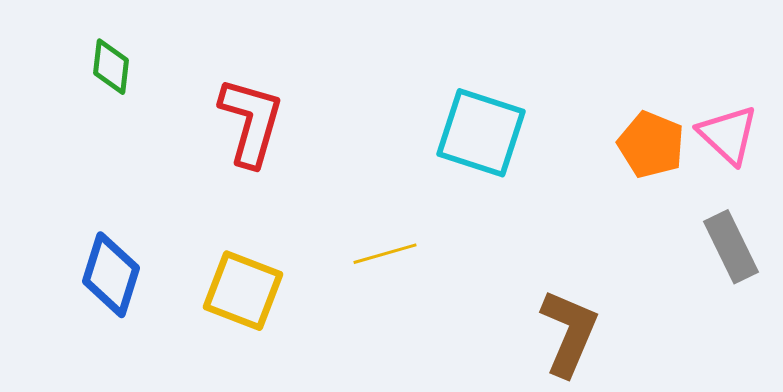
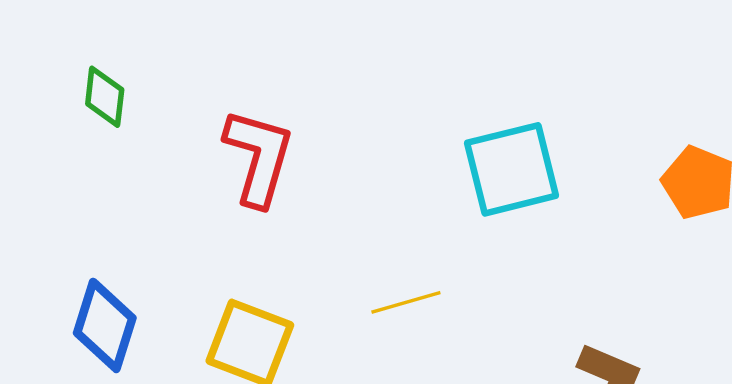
cyan square: (481, 133) -> (511, 169), turned -32

